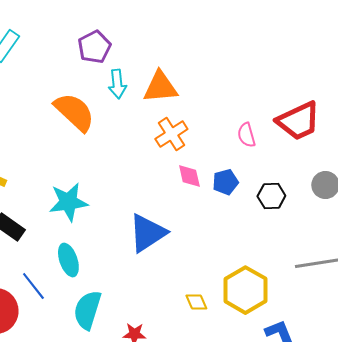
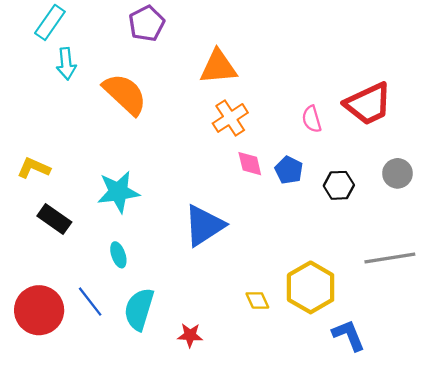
cyan arrow: (117, 84) -> (66, 64), moved
blue pentagon: (225, 182) -> (289, 170), turned -30
cyan ellipse: (68, 260) -> (118, 255), size x0.7
blue line: (33, 286) -> (90, 302), moved

